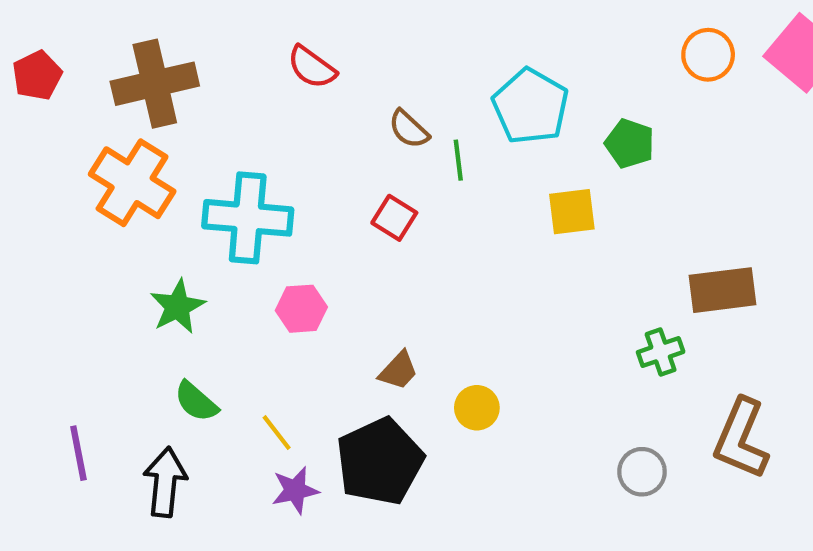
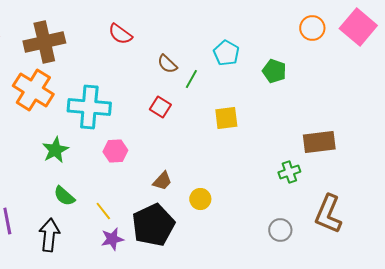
cyan pentagon: (531, 106) -> (226, 53), size x0.7
green line: (458, 160) -> (191, 79), turned 36
yellow square: (572, 212) -> (226, 118), moved

